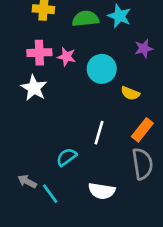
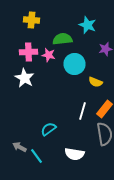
green semicircle: (85, 19) -> (62, 39), moved
white line: (99, 133) -> (82, 111), moved

